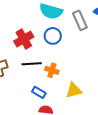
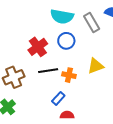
yellow triangle: (74, 90) -> (96, 66), moved
blue rectangle: (39, 92) -> (58, 98), turned -72

